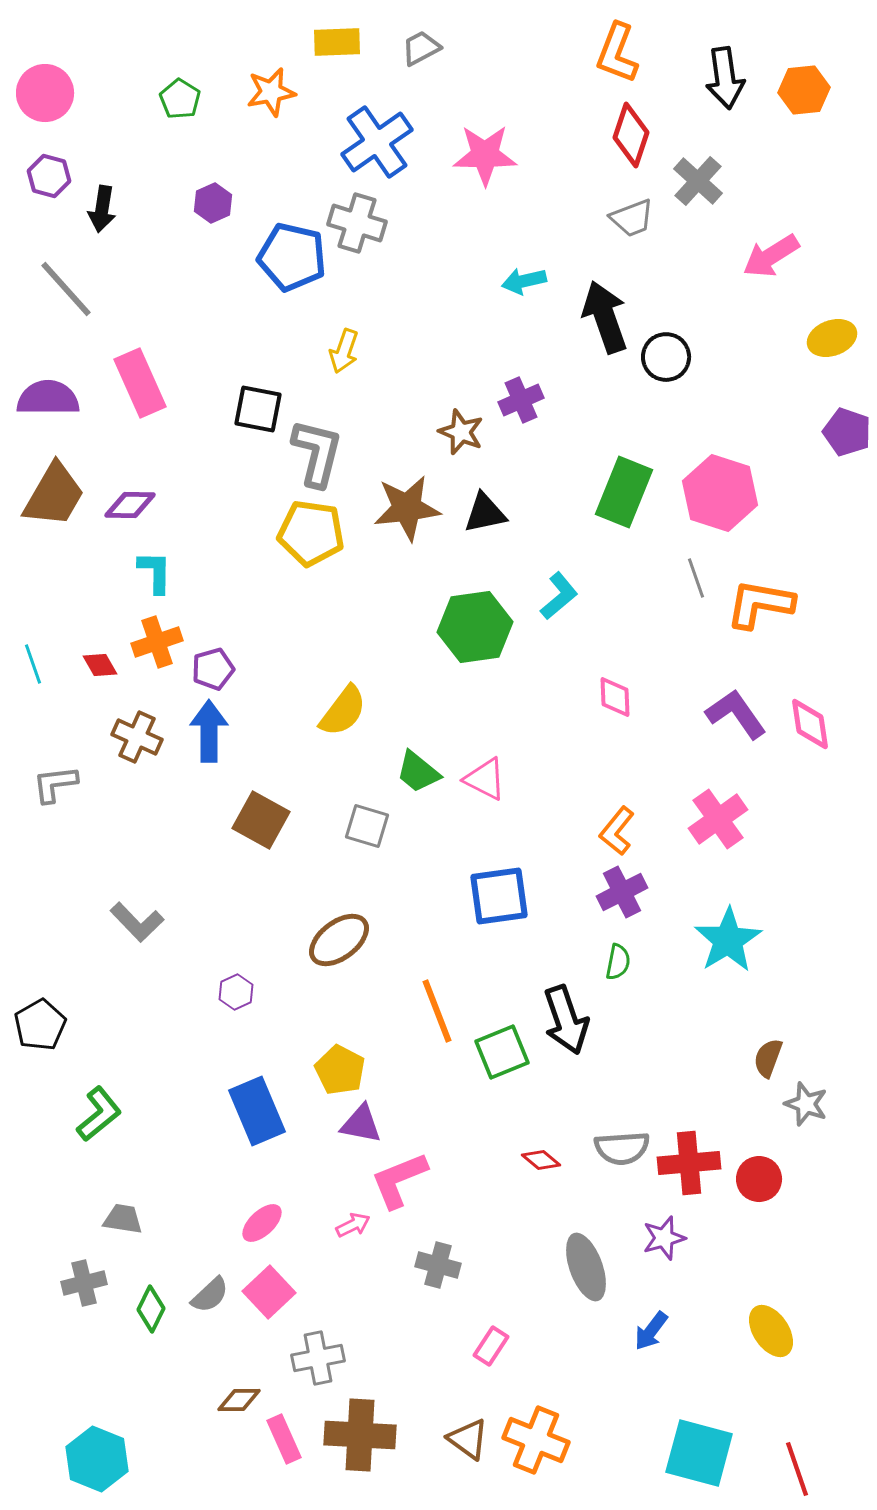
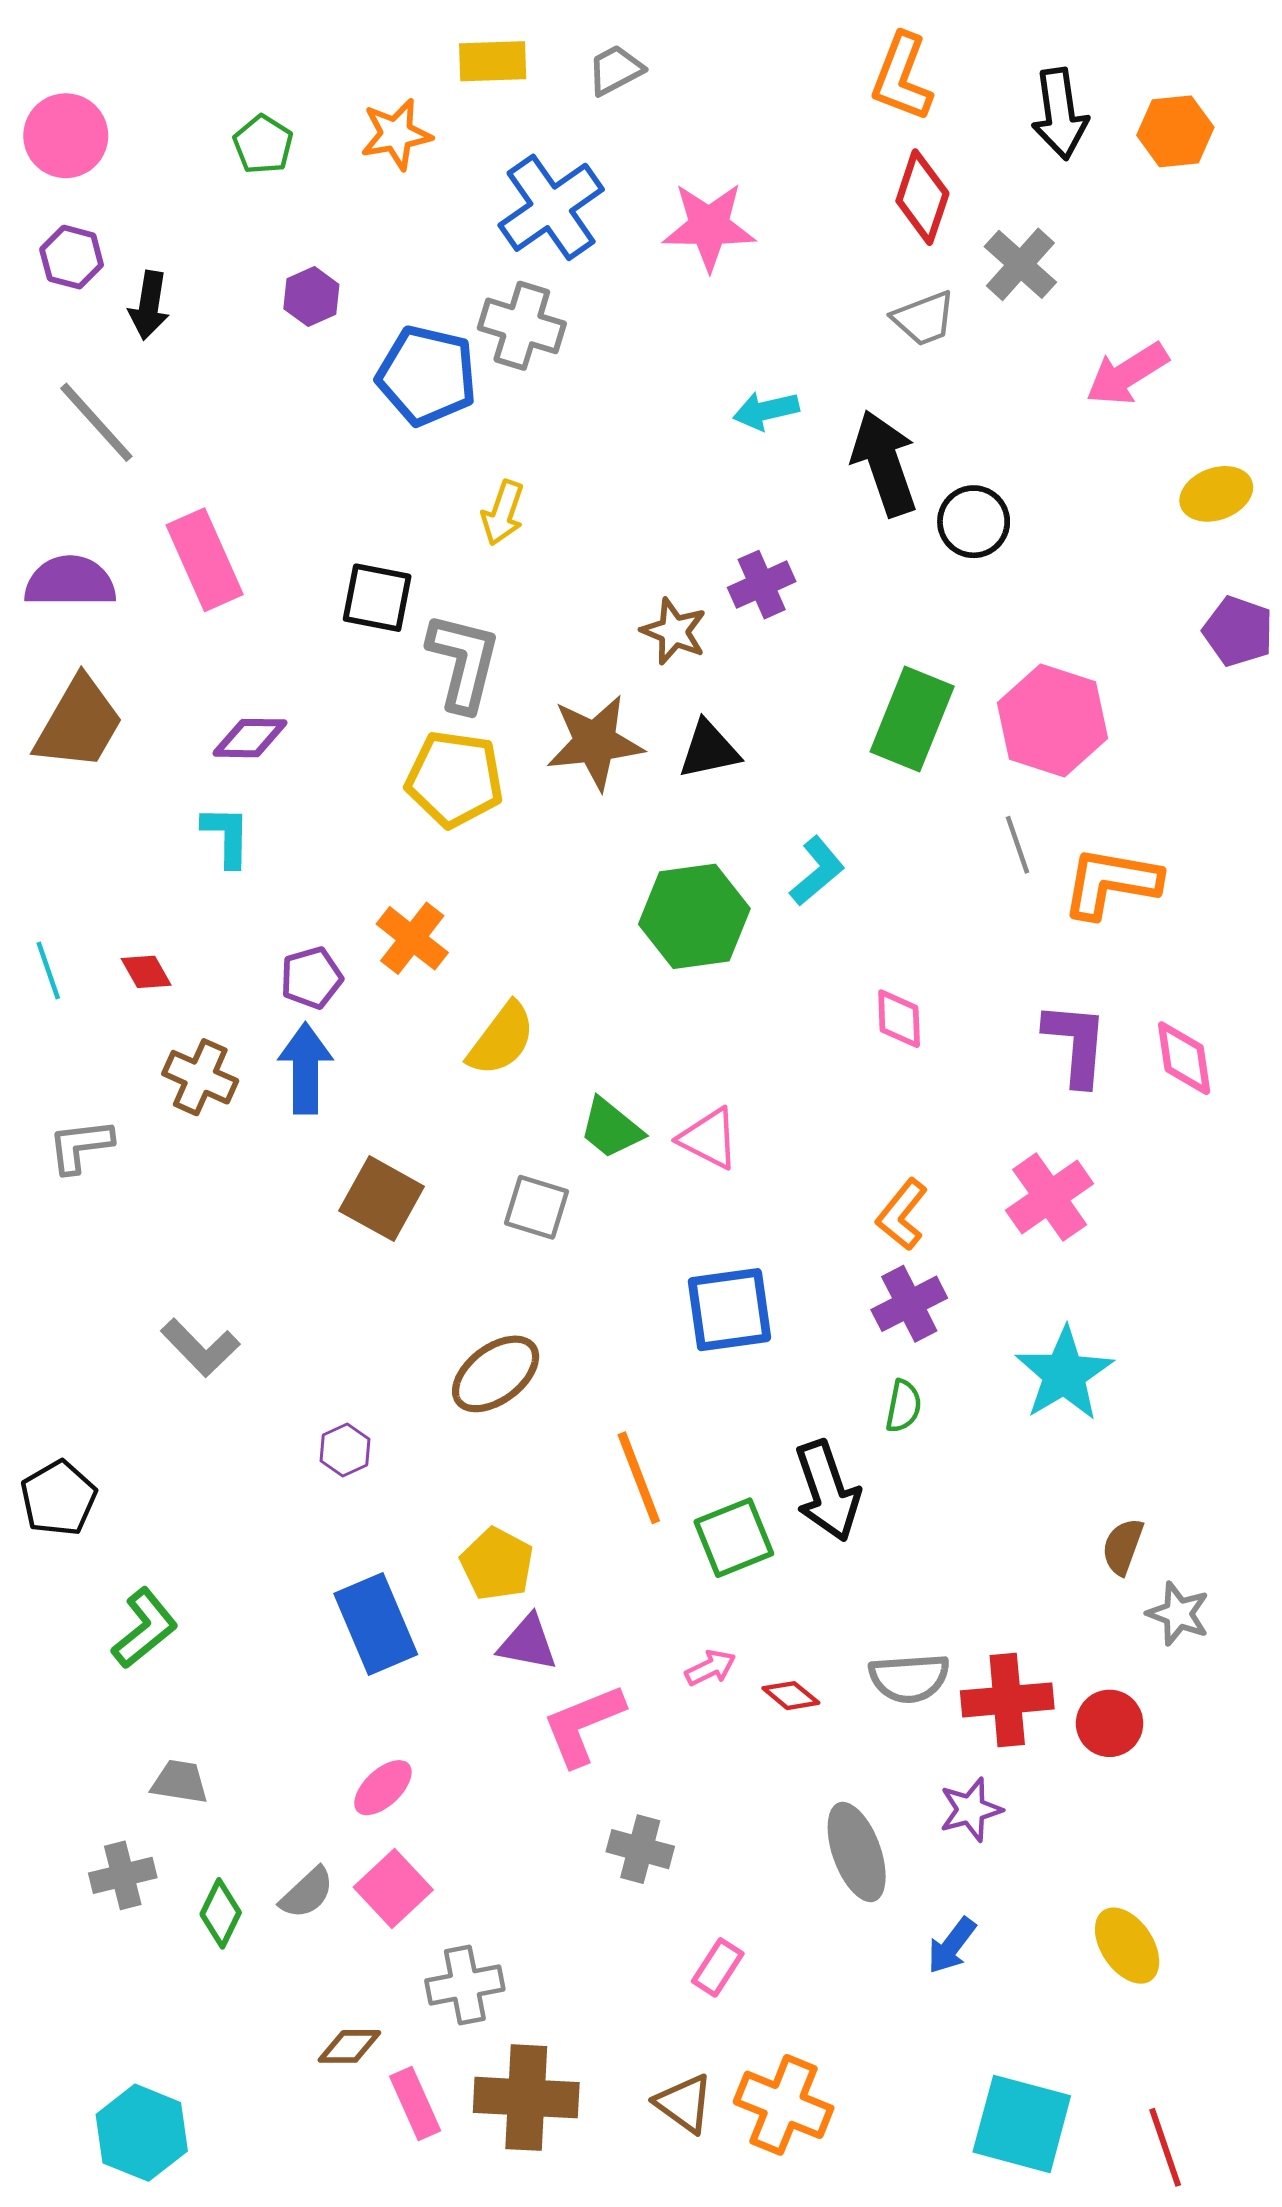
purple diamond: (130, 505) -> (250, 738), moved
orange cross: (157, 642) -> (412, 938), moved, turned -33
purple L-shape: (736, 714) -> (1076, 1044), turned 40
pink arrow: (353, 1225) -> (710, 1668), moved

